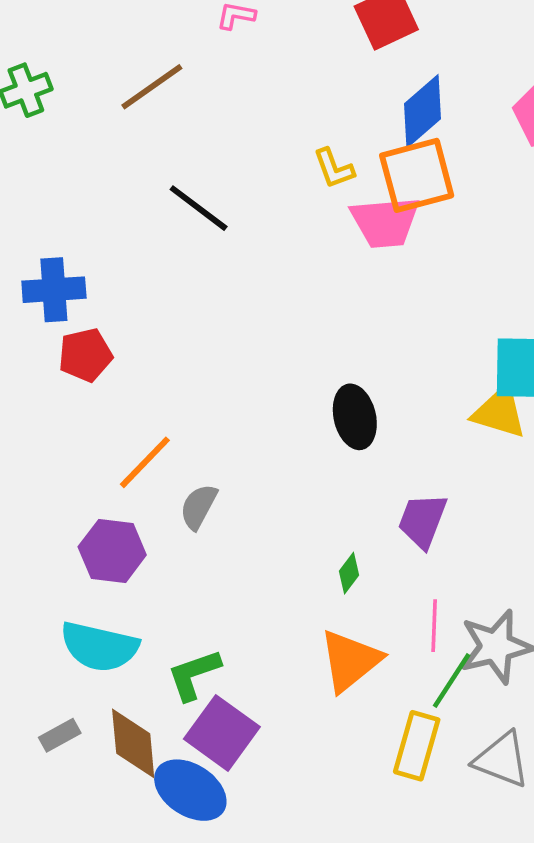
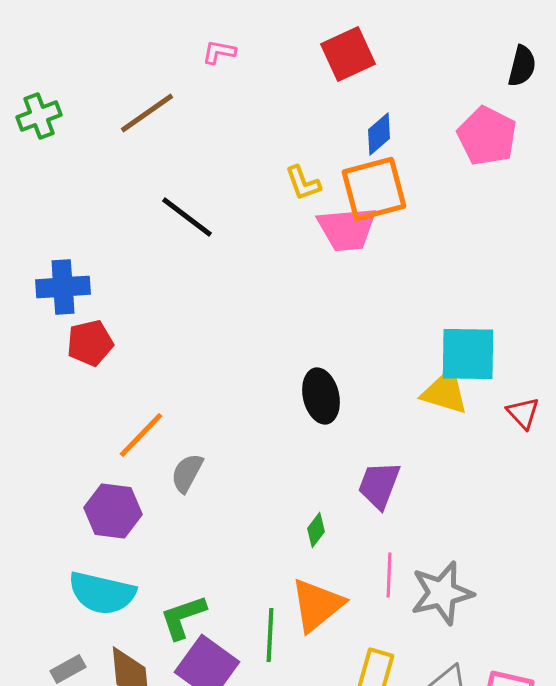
blue diamond: (422, 111) -> (379, 134), size x0.7
green line: (452, 680) -> (270, 635), moved, turned -30

